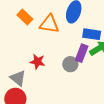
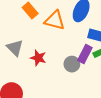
gray triangle: (18, 78) -> (15, 48), moved

